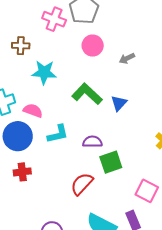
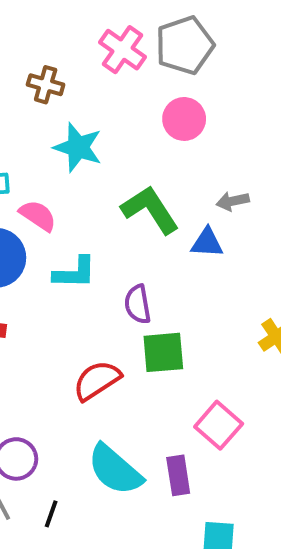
gray arrow: (127, 58) -> (233, 201), moved
blue triangle: (119, 103) -> (207, 243), turned 36
purple semicircle: (92, 142) -> (138, 304), turned -114

